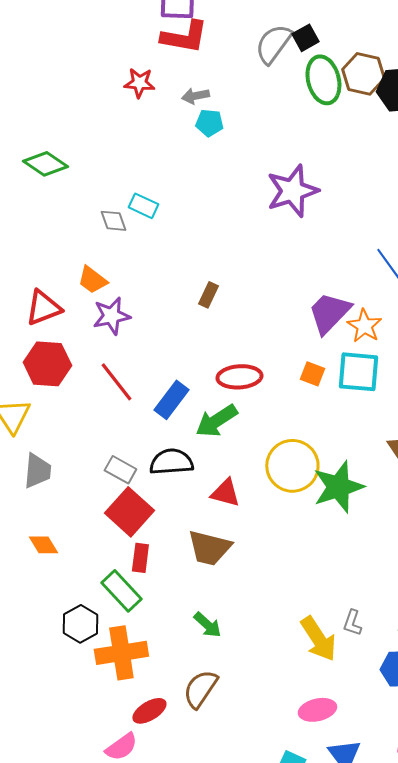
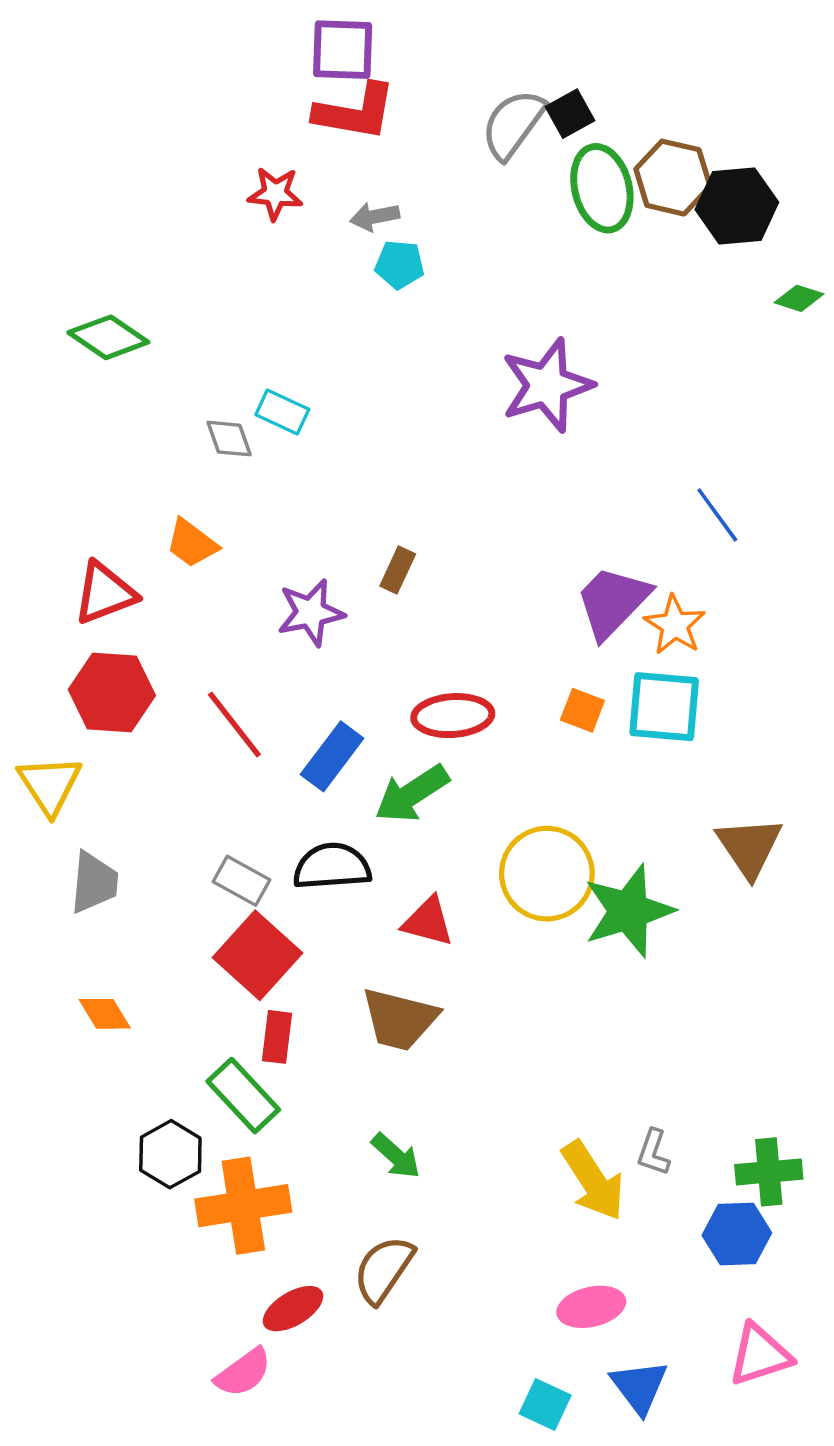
purple star: (111, 316) -> (311, 613), moved

